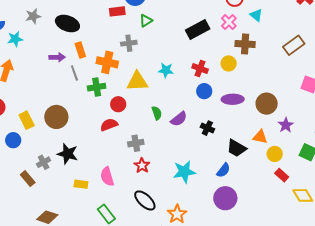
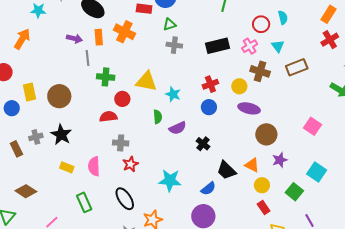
gray cross: (129, 43) -> (174, 45), moved
brown rectangle: (294, 45) -> (297, 67), moved
orange cross: (107, 62) -> (124, 32), moved
red cross: (200, 68) -> (210, 84), turned 35
cyan star: (166, 70) -> (173, 94), moved
purple ellipse: (233, 99) -> (249, 108), moved
gray cross: (136, 143) -> (121, 143), moved

